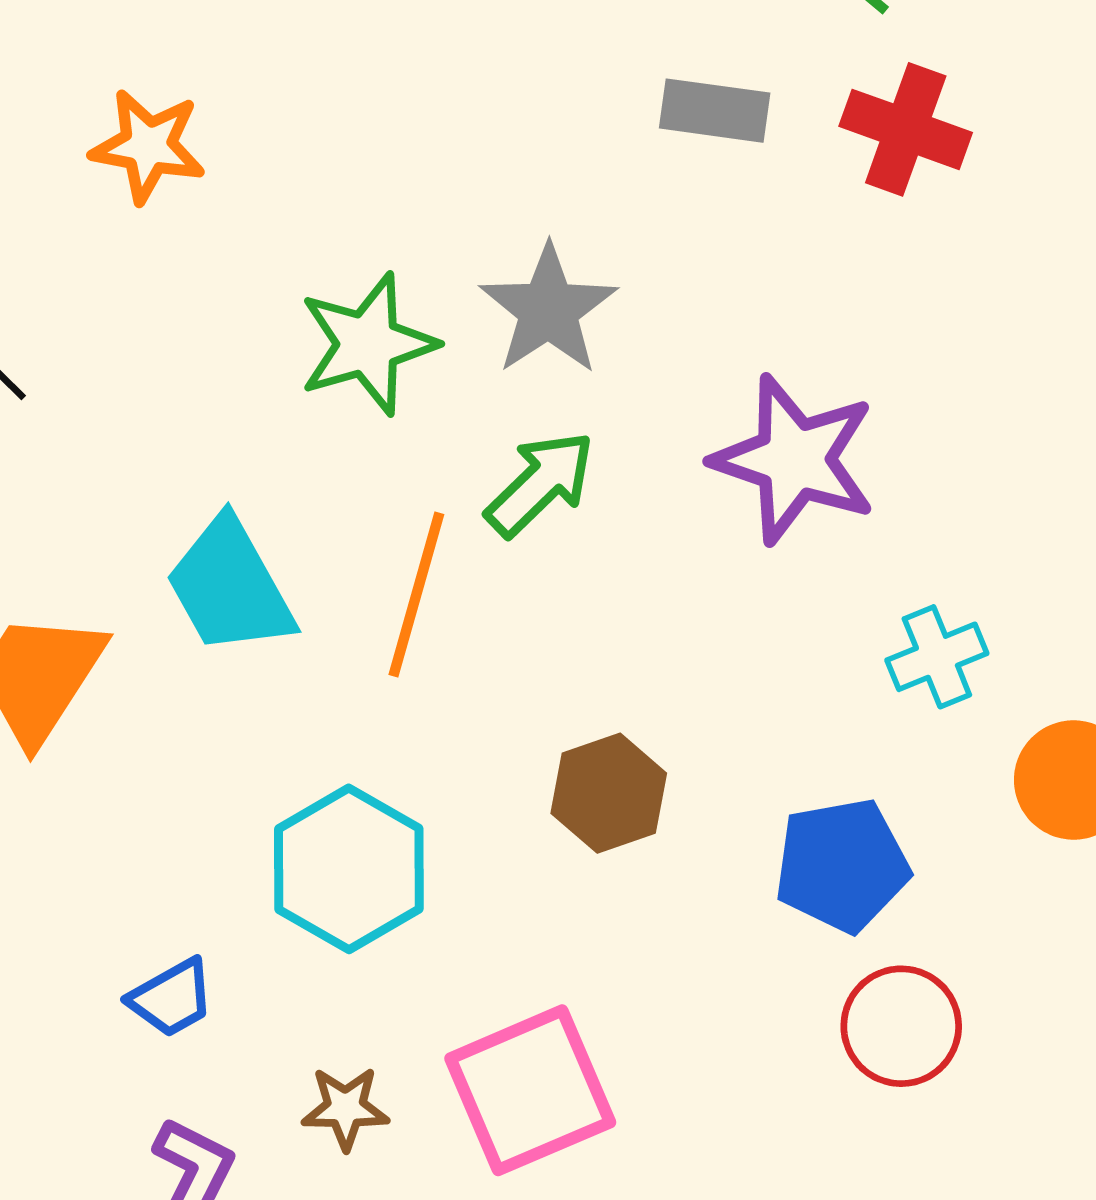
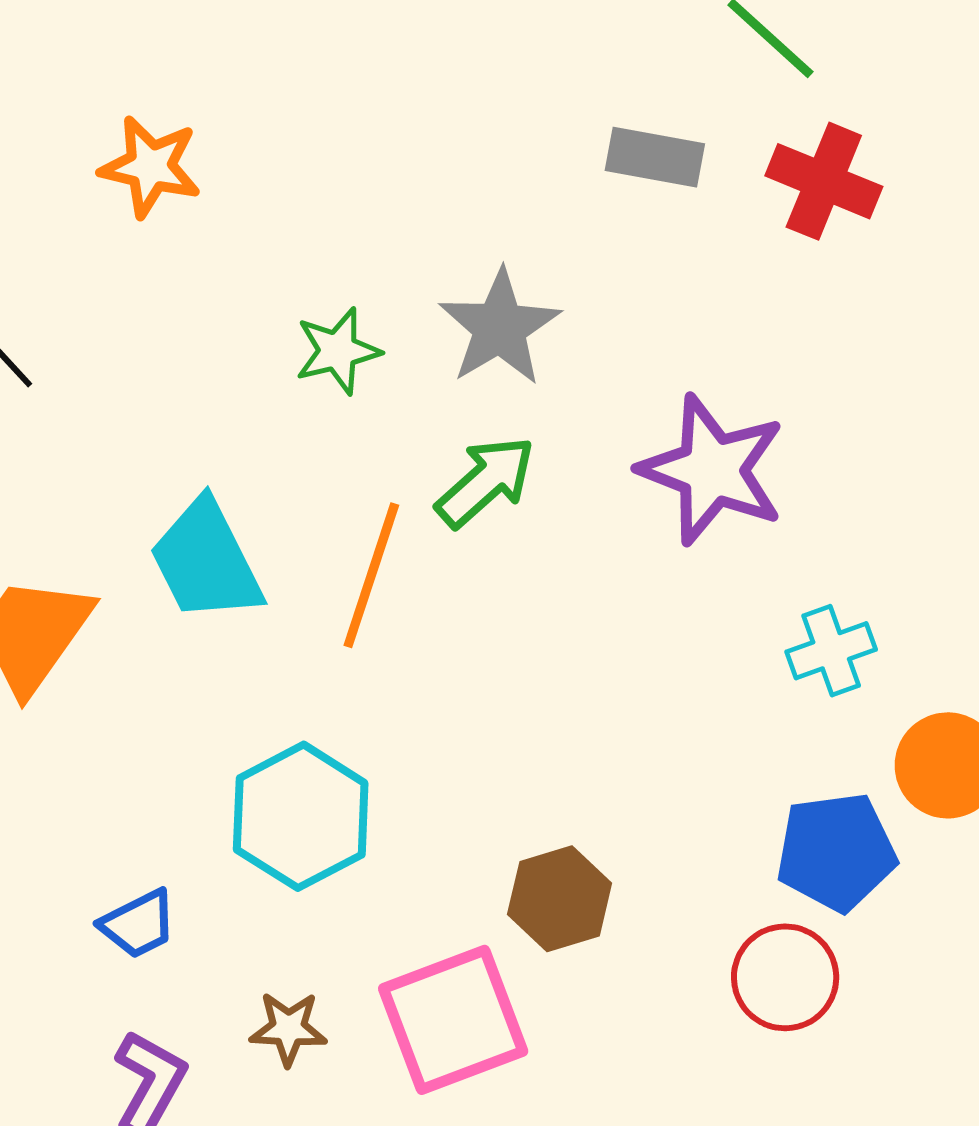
green star: (368, 344) -> (338, 351), size x0.7
brown hexagon: (609, 793) -> (560, 899), moved
blue pentagon: (842, 865) -> (836, 852), moved

